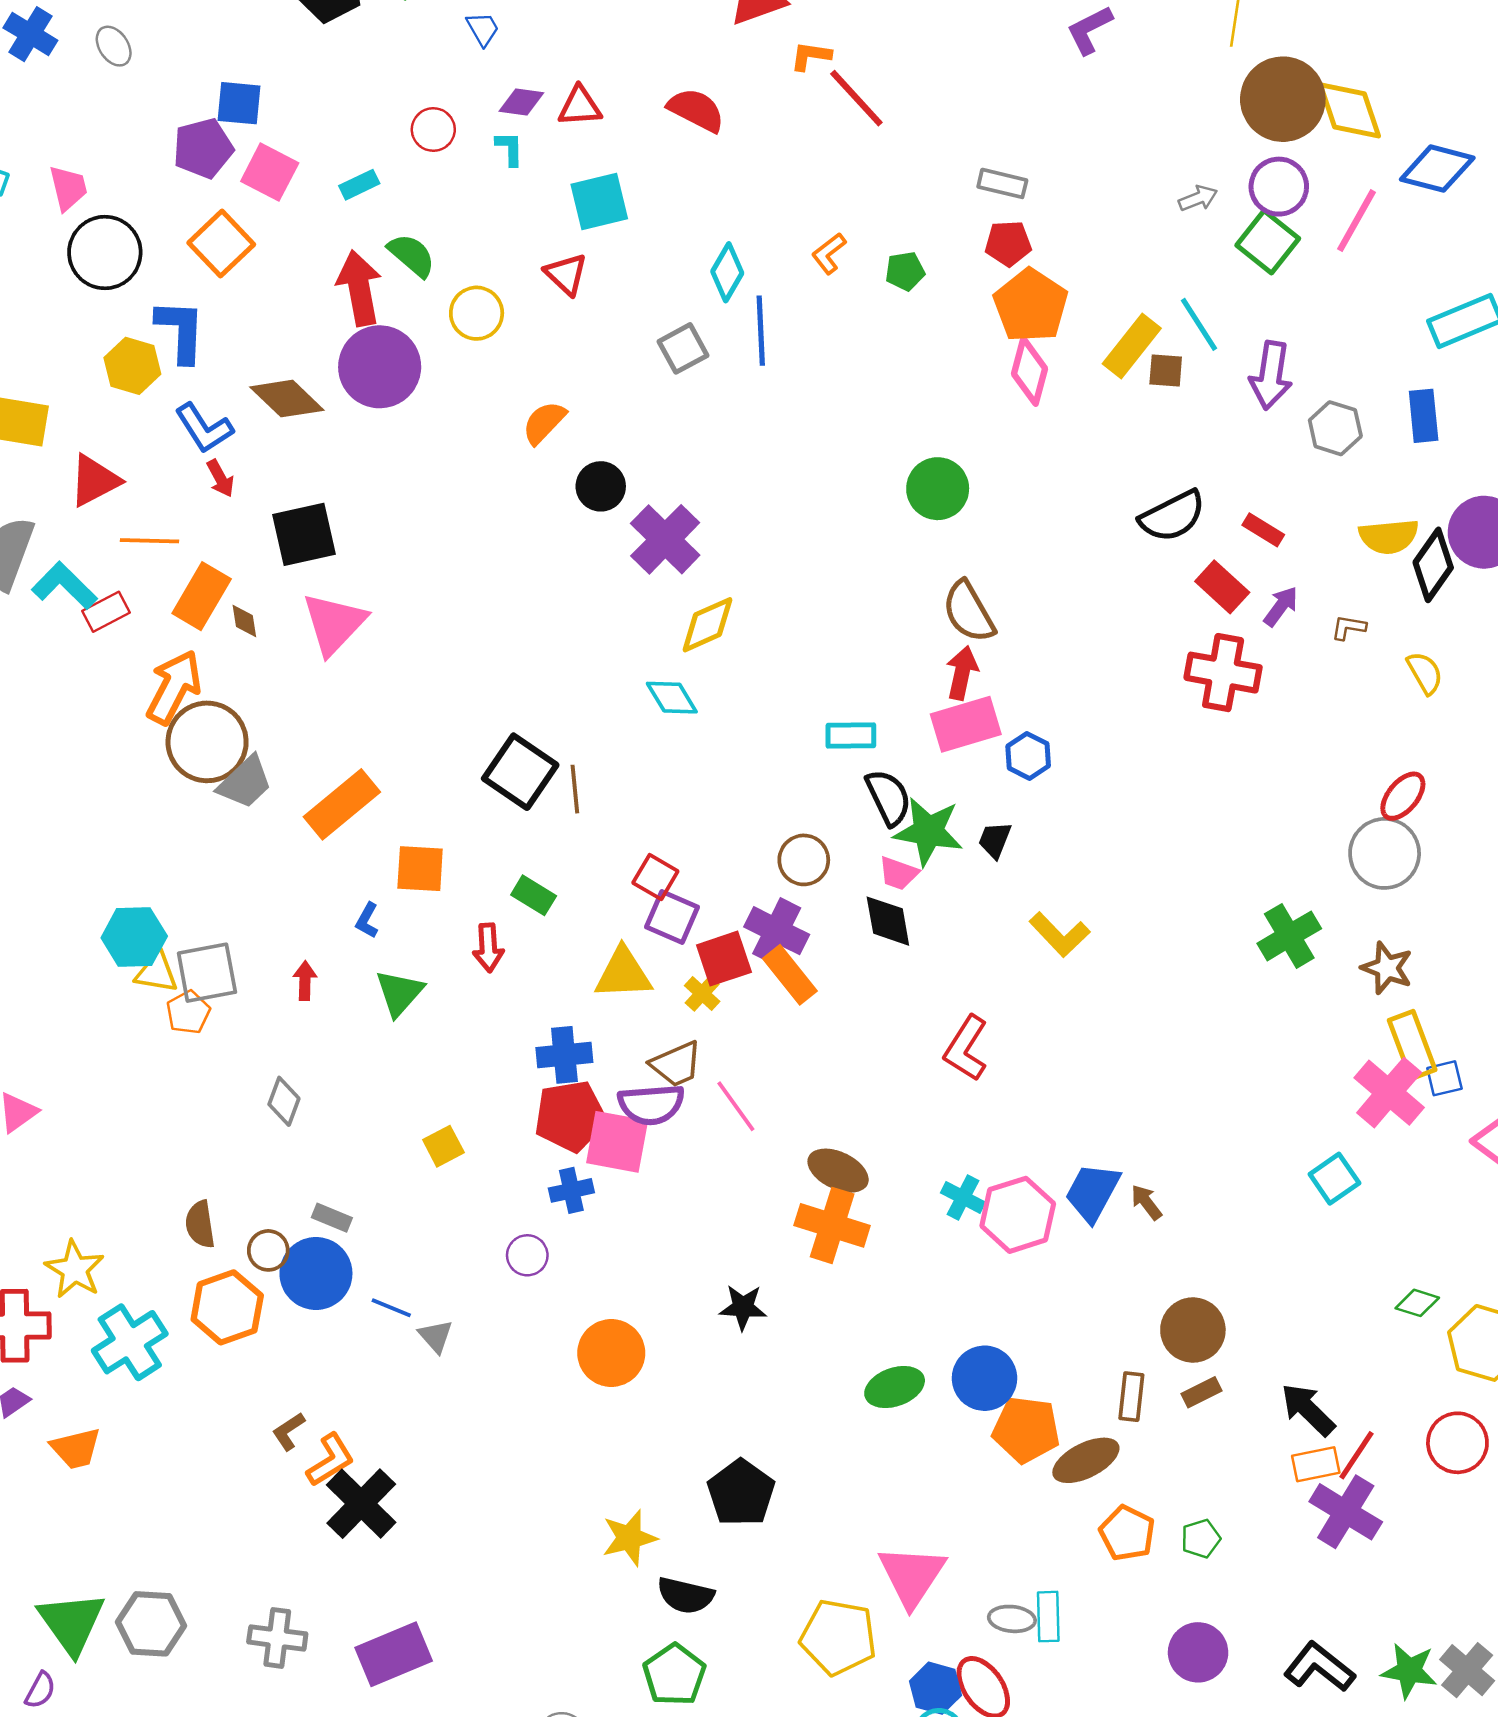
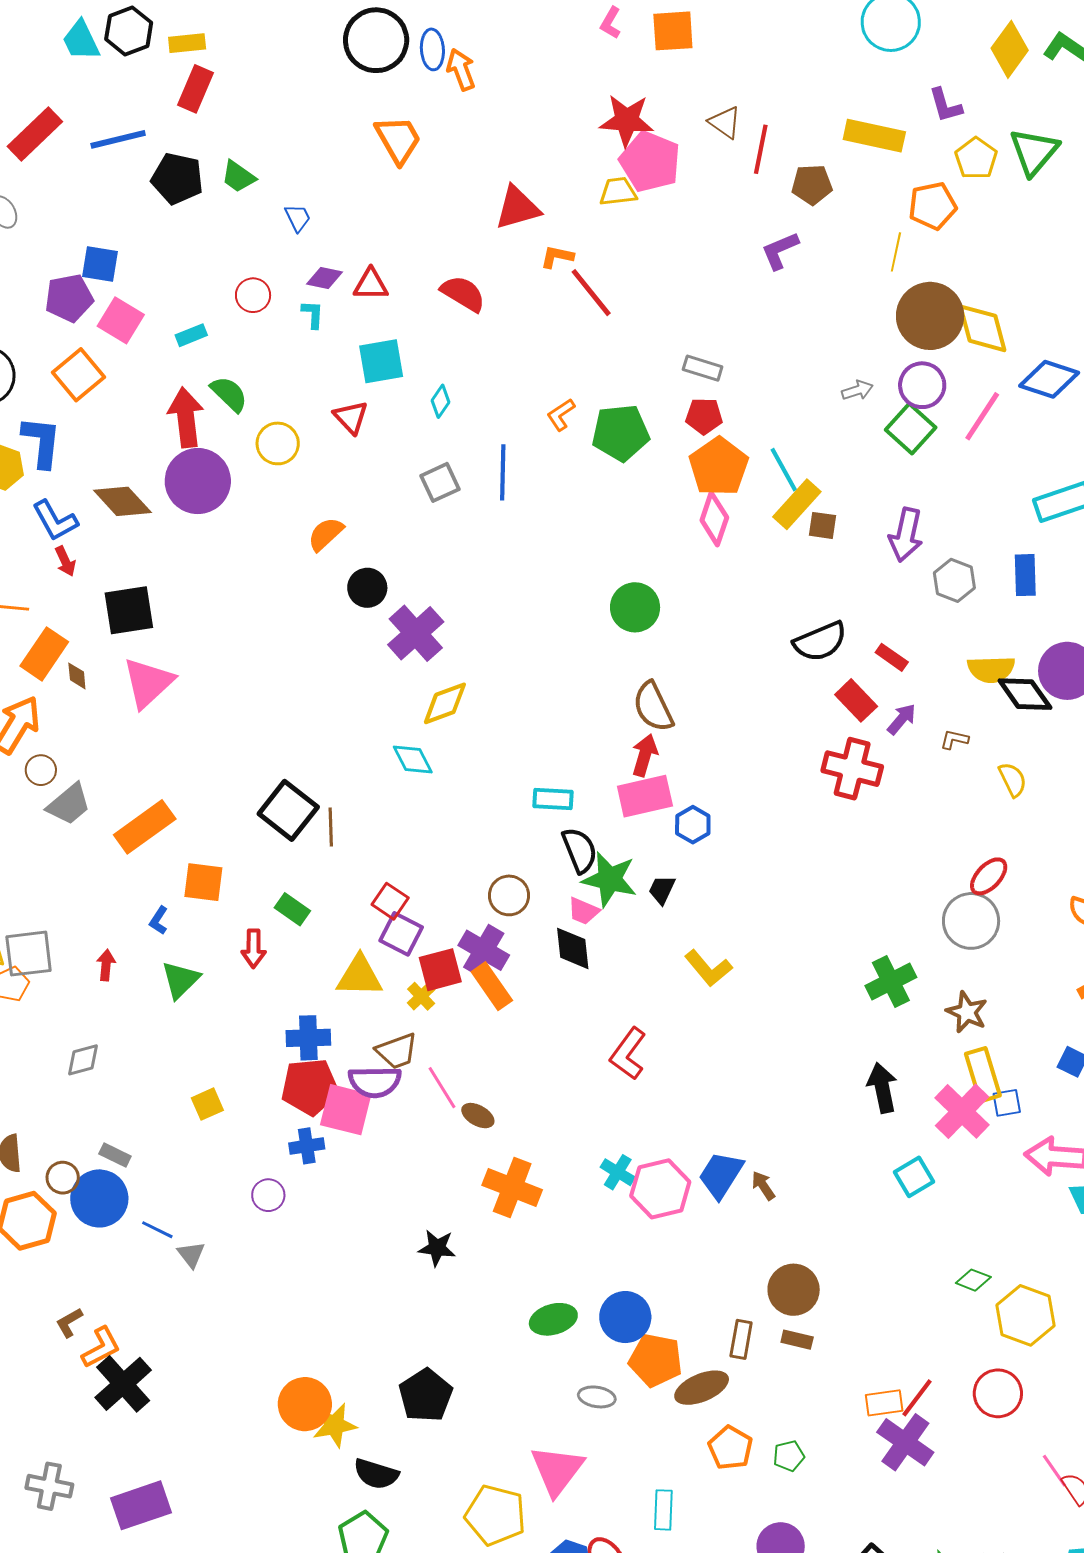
green pentagon: (905, 271) -> (621, 433), size x1.8
cyan diamond: (727, 272) -> (440, 401), moved, size x0.7
cyan line: (1199, 324) -> (784, 470), moved
black diamond: (1433, 565) -> (1025, 694), turned -74
brown circle: (207, 742) -> (41, 770), size x0.5
gray diamond: (284, 1101) -> (83, 1060), turned 51
brown ellipse: (838, 1171) -> (478, 1116), moved, size x0.7
orange circle: (611, 1353) -> (305, 1404), moved
brown rectangle: (1202, 1392) -> (797, 1340), turned 36
black arrow: (1308, 1410) -> (882, 1088), moved, turned 30
gray ellipse: (1012, 1619) -> (597, 1397), moved

